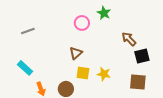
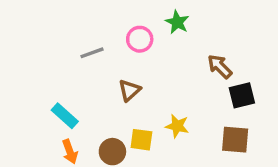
gray line: (28, 31) -> (92, 53), moved
cyan rectangle: (25, 68) -> (65, 116), moved
yellow square: (83, 73) -> (141, 140), moved

